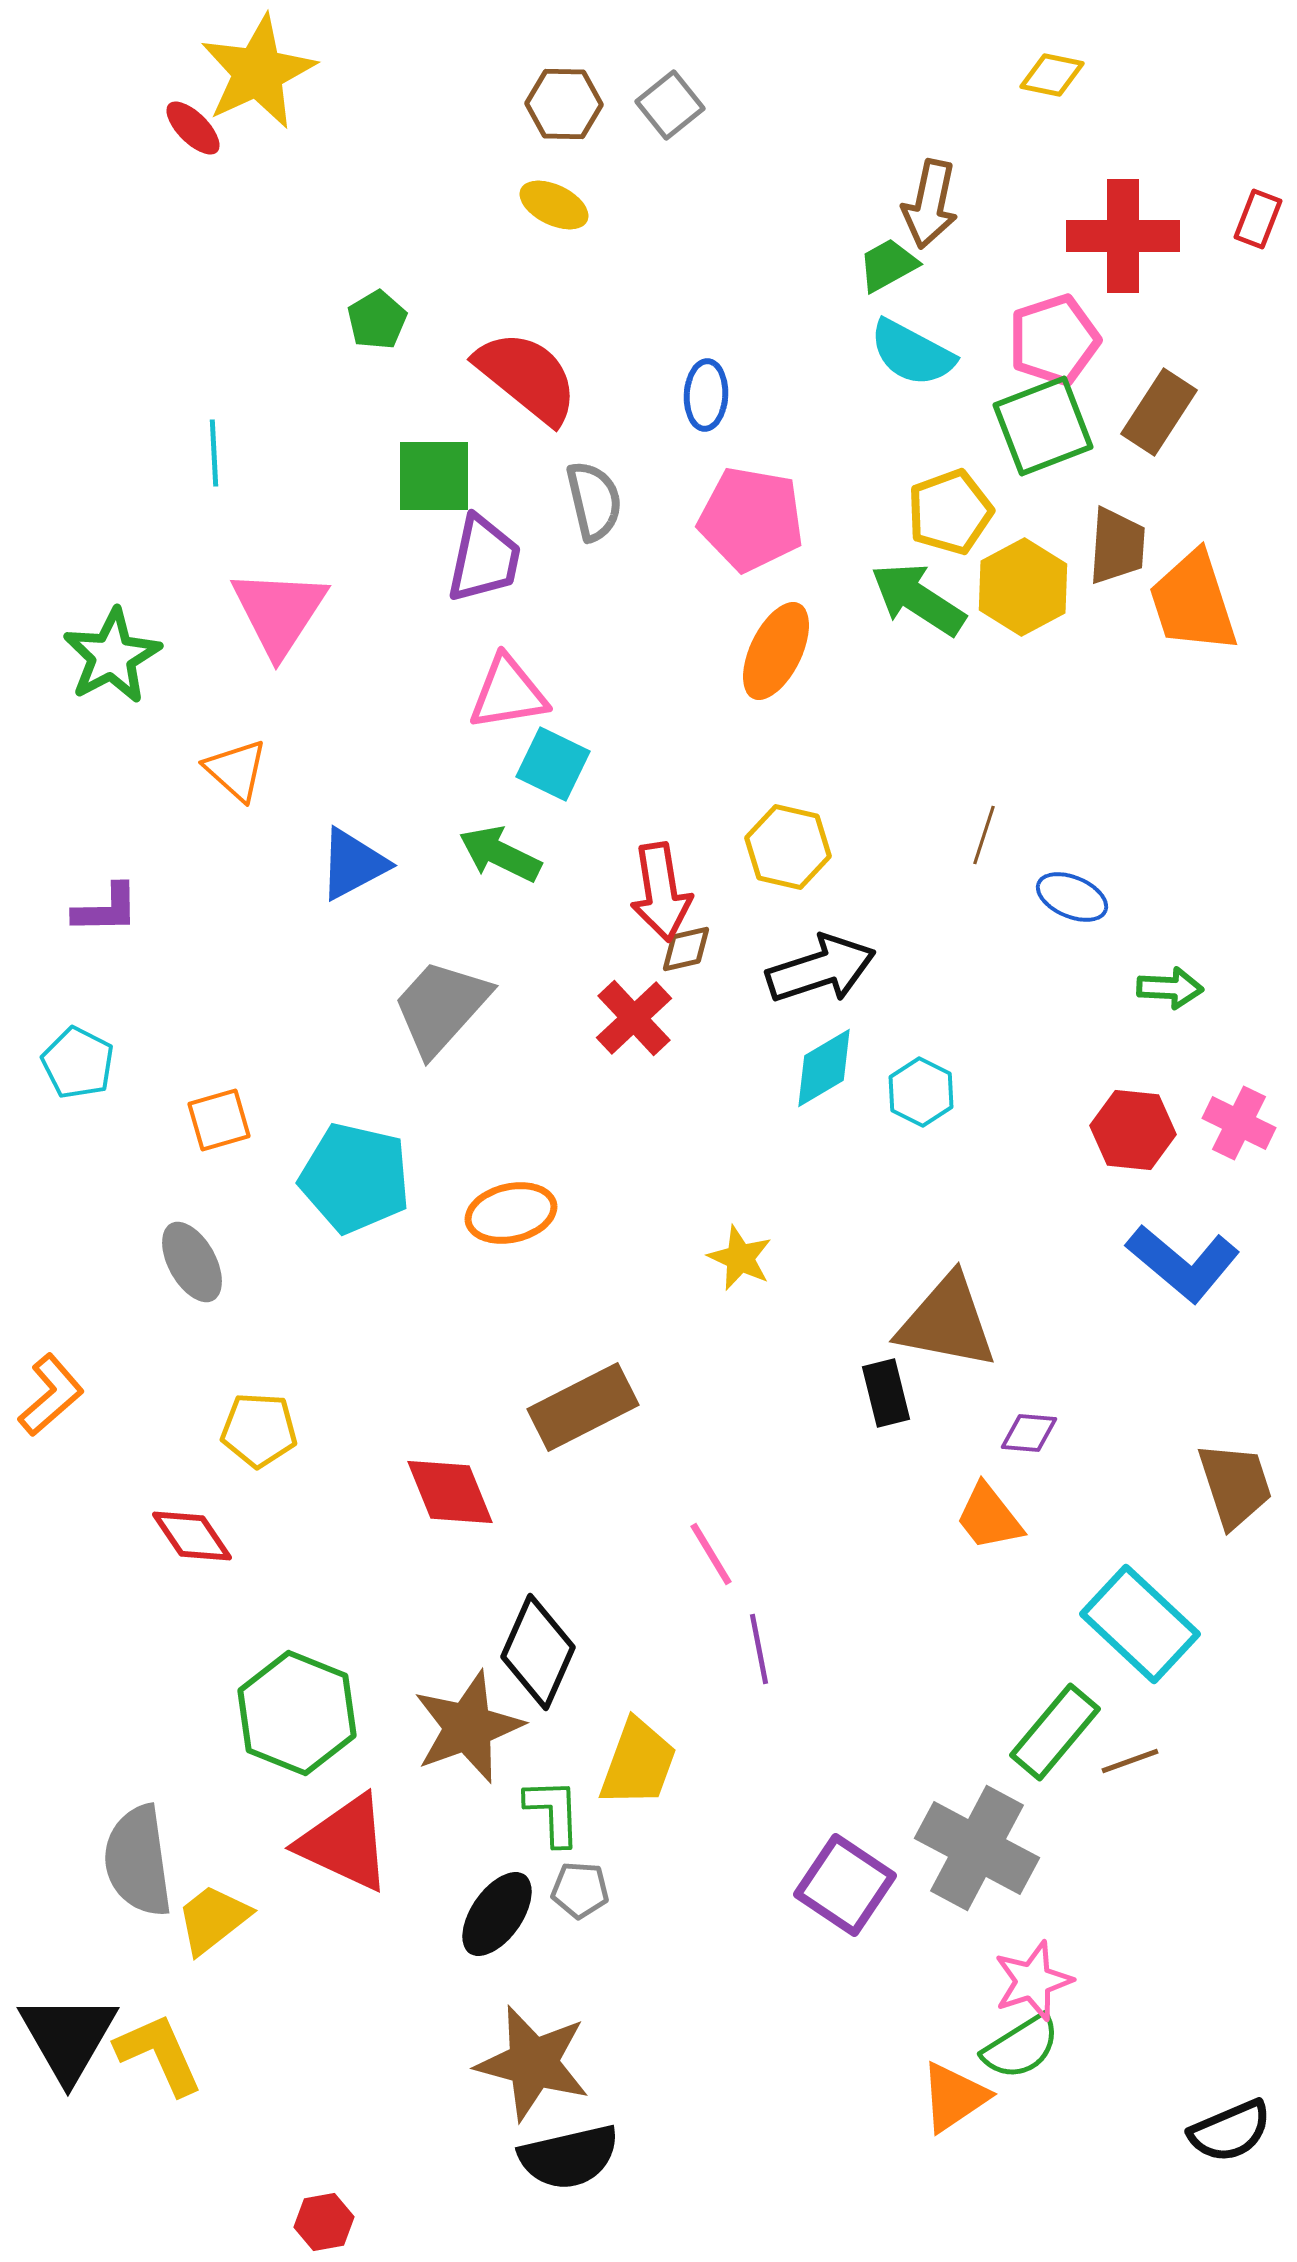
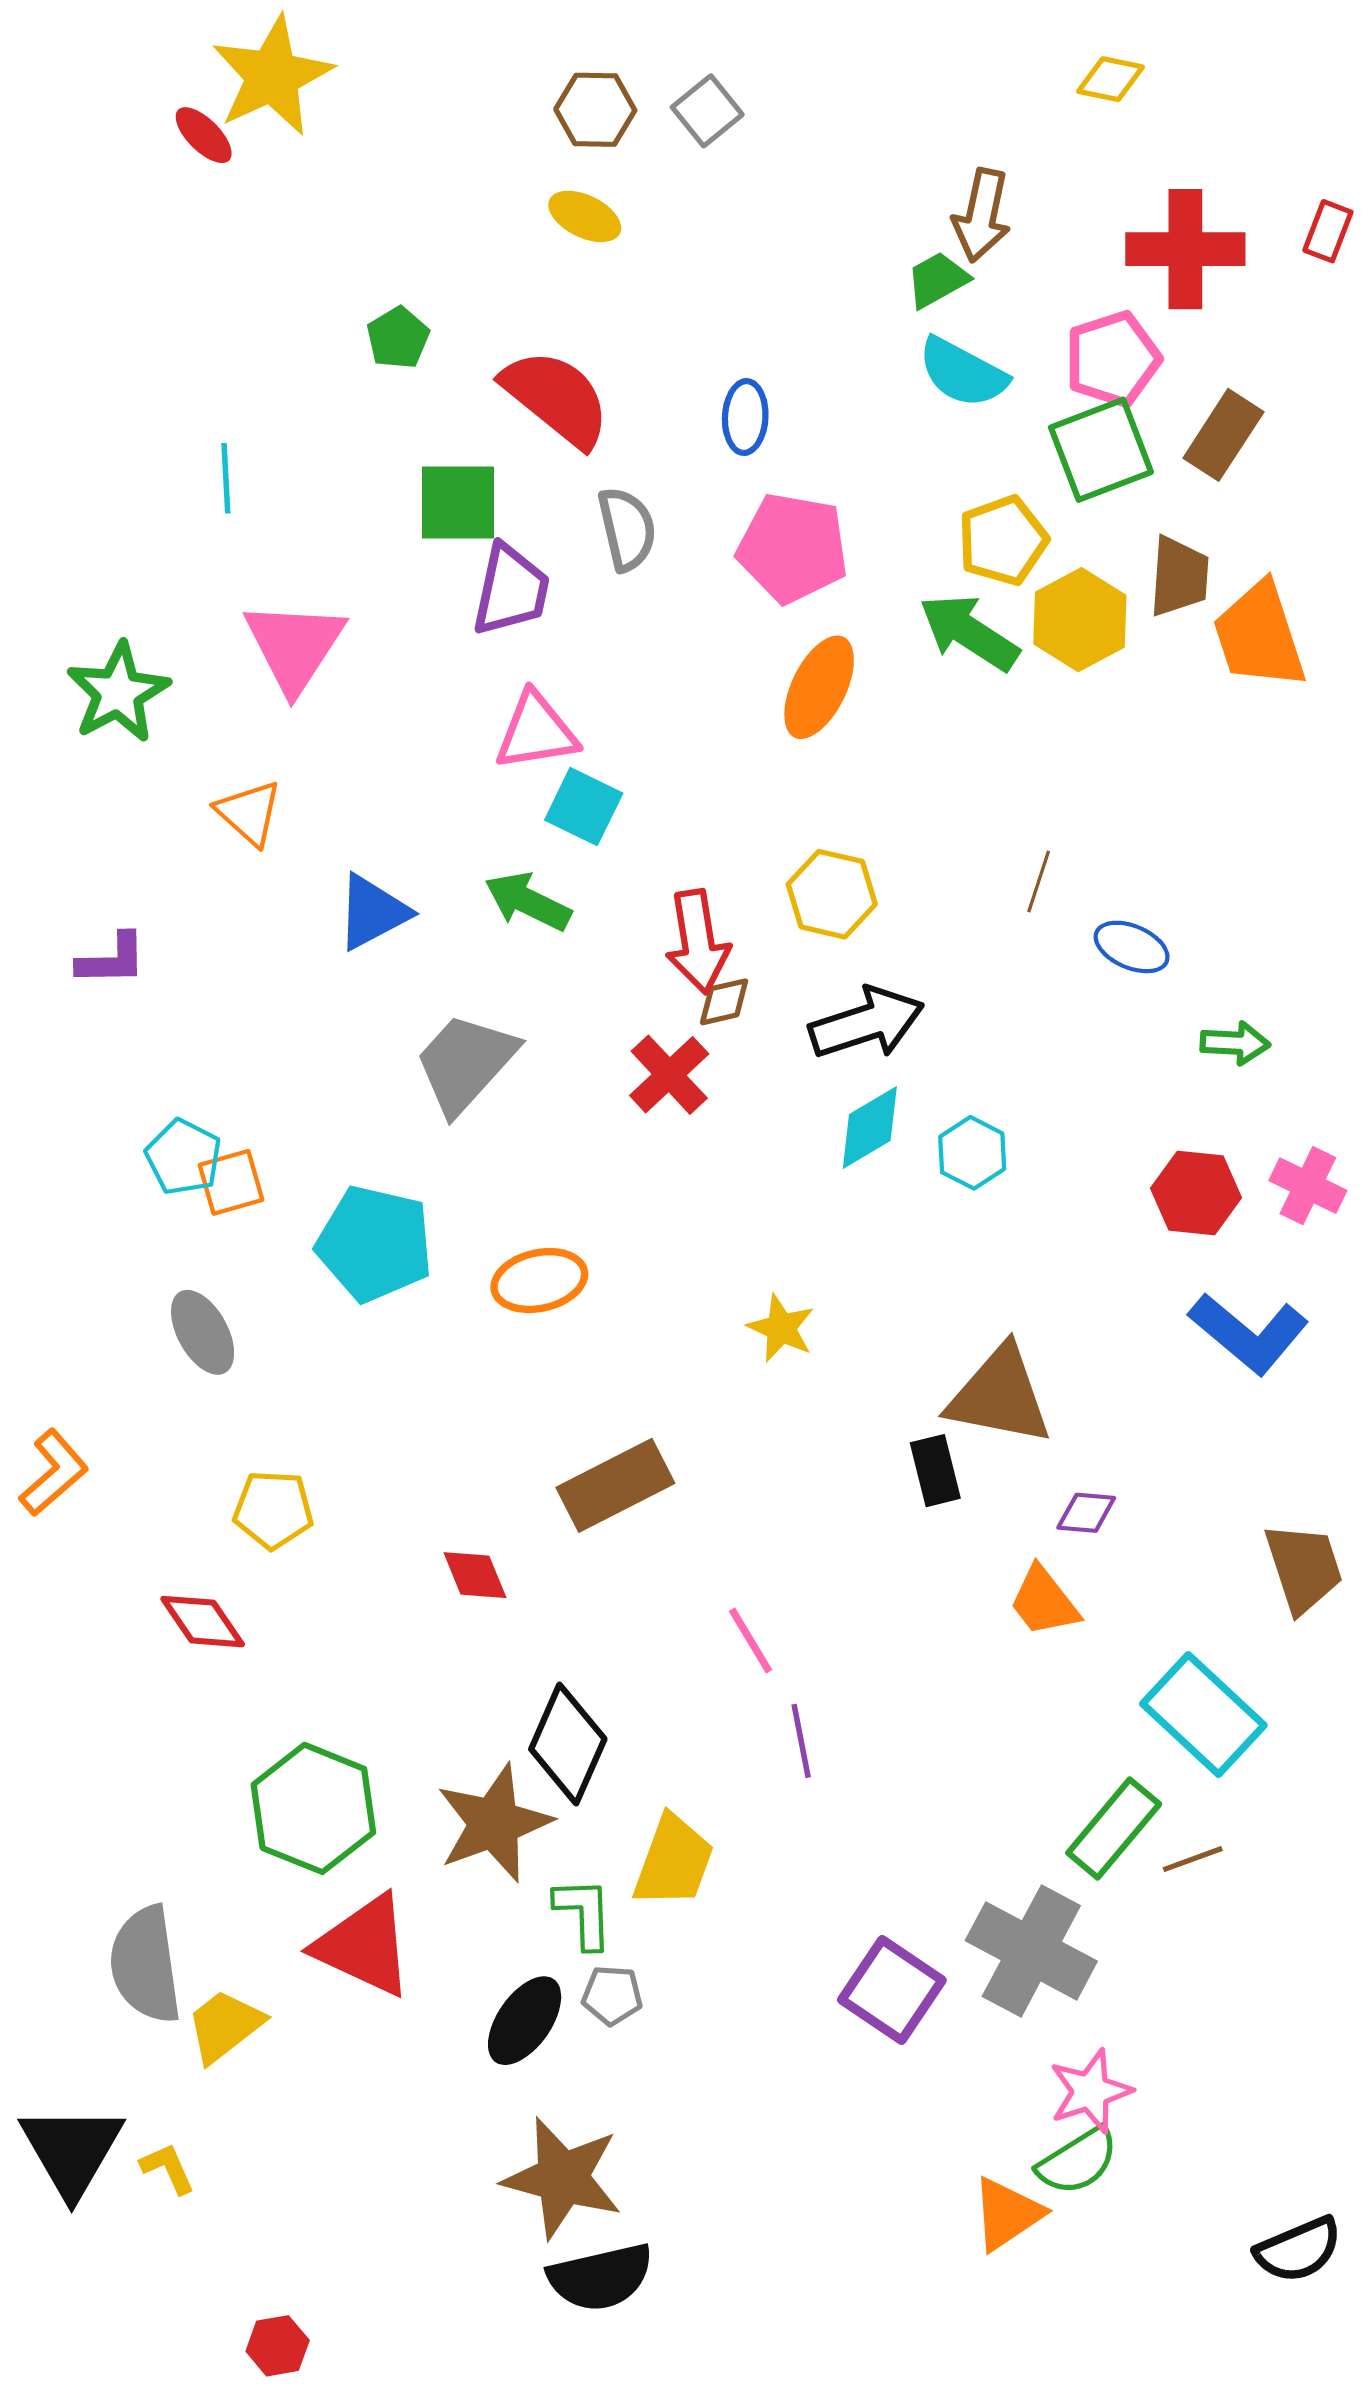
cyan pentagon: (78, 1063) -> (184, 1157), moved
red diamond: (450, 1492) -> (475, 1575), size x0.7
yellow L-shape: (159, 2054) -> (168, 2168), size x0.6
red hexagon: (324, 2222) -> (278, 2346), moved

